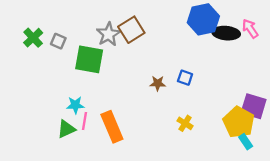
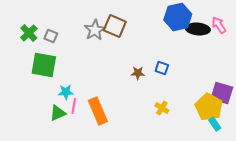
brown square: (131, 30) -> (115, 26), turned -35
green square: (89, 59) -> (44, 65), moved

